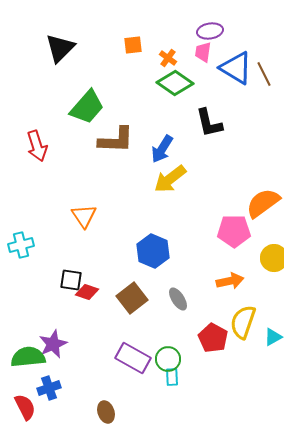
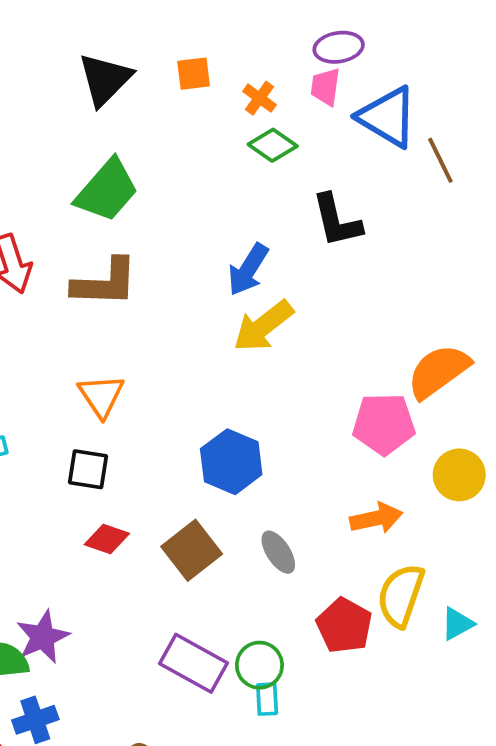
black triangle: (60, 48) -> (105, 79), moved
brown line: (264, 74) -> (440, 160), moved
green diamond: (175, 83) -> (273, 145), size x0.7
brown L-shape: (116, 140) -> (105, 283), moved
black square: (71, 280) -> (88, 469), moved

